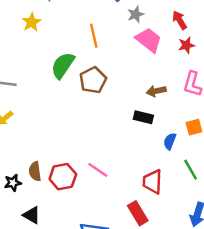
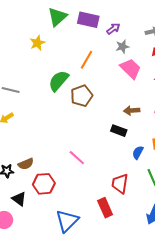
orange line: (94, 36) -> (86, 60), turned 36
pink line: (98, 170) -> (77, 158), moved
brown semicircle: (35, 171) -> (26, 164), turned -112
red hexagon: (63, 177) -> (44, 184), moved

